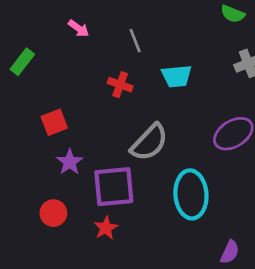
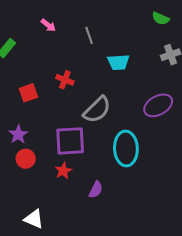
red cross: (120, 85) -> (65, 80), moved
purple star: (70, 162) -> (18, 134), moved
purple semicircle: (230, 252) -> (96, 190), moved

